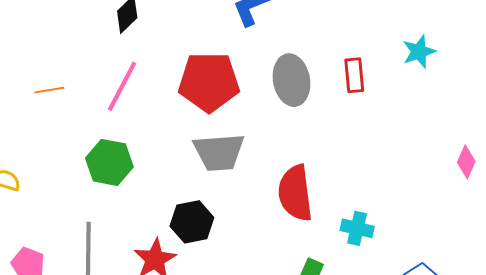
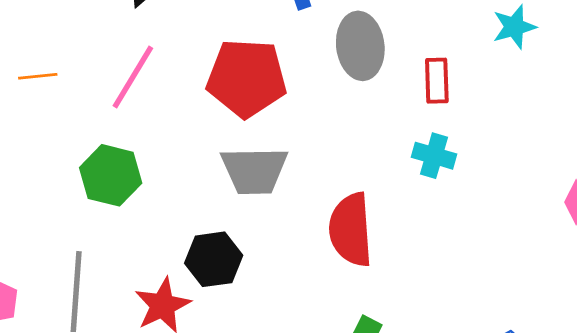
cyan star: (419, 52) -> (514, 27), moved
gray ellipse: (291, 80) -> (360, 46), moved
cyan cross: (357, 228) -> (434, 156), moved

